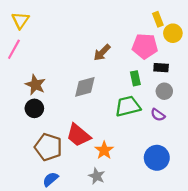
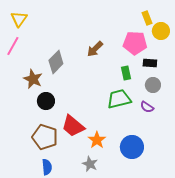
gray diamond: (85, 87) -> (56, 62), moved, turned -30
black circle: (34, 108) -> (46, 101), moved
blue circle: (157, 158) -> (132, 147), moved
blue semicircle: (50, 179) -> (47, 167), turned 126

